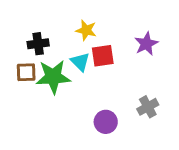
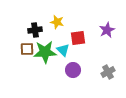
yellow star: (86, 30) -> (57, 22), moved
cyan triangle: (80, 62) -> (63, 50), moved
purple circle: (106, 122) -> (73, 70), moved

